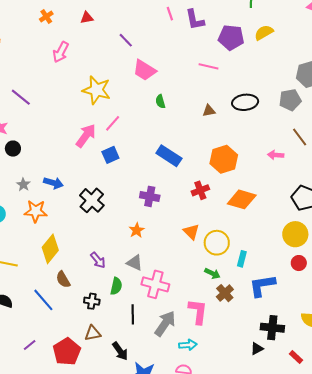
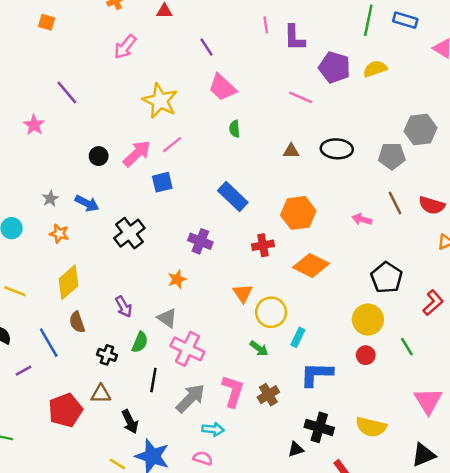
black circle: (13, 149) -> (99, 156), moved
orange star: (36, 211) -> (59, 234), size x0.7
brown cross: (225, 293) -> (268, 395), moved
purple line: (30, 345) -> (23, 371), moved

